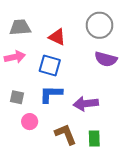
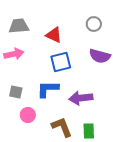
gray circle: (99, 25) -> (94, 24), size x0.6
blue square: (50, 65) -> (61, 62), moved, turned -30

